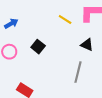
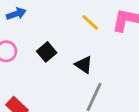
black triangle: (87, 45) -> (84, 65), moved

